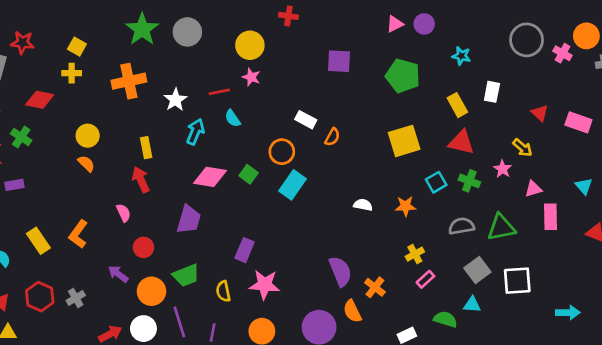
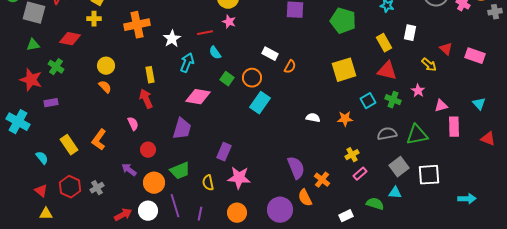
yellow arrow: (523, 148) -> (429, 65), moved
green square: (249, 174) -> (227, 79), moved

